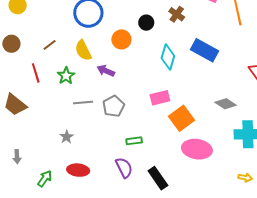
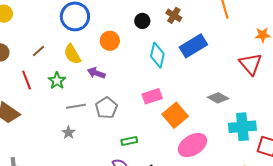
brown cross: (177, 14) -> (174, 15), moved
black circle: (146, 23) -> (142, 21), moved
blue rectangle: (205, 50) -> (193, 46), turned -56
gray star: (67, 137) -> (68, 133), moved
pink ellipse: (197, 149) -> (193, 145), turned -36

